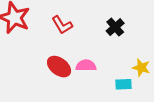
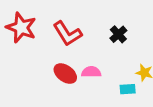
red L-shape: (62, 25) -> (67, 33), size x1.4

